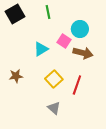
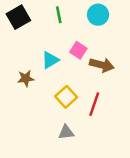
cyan circle: (80, 29) -> (98, 15), moved
brown star: (16, 76) -> (26, 78), moved
gray triangle: (54, 108) -> (66, 132), turned -48

